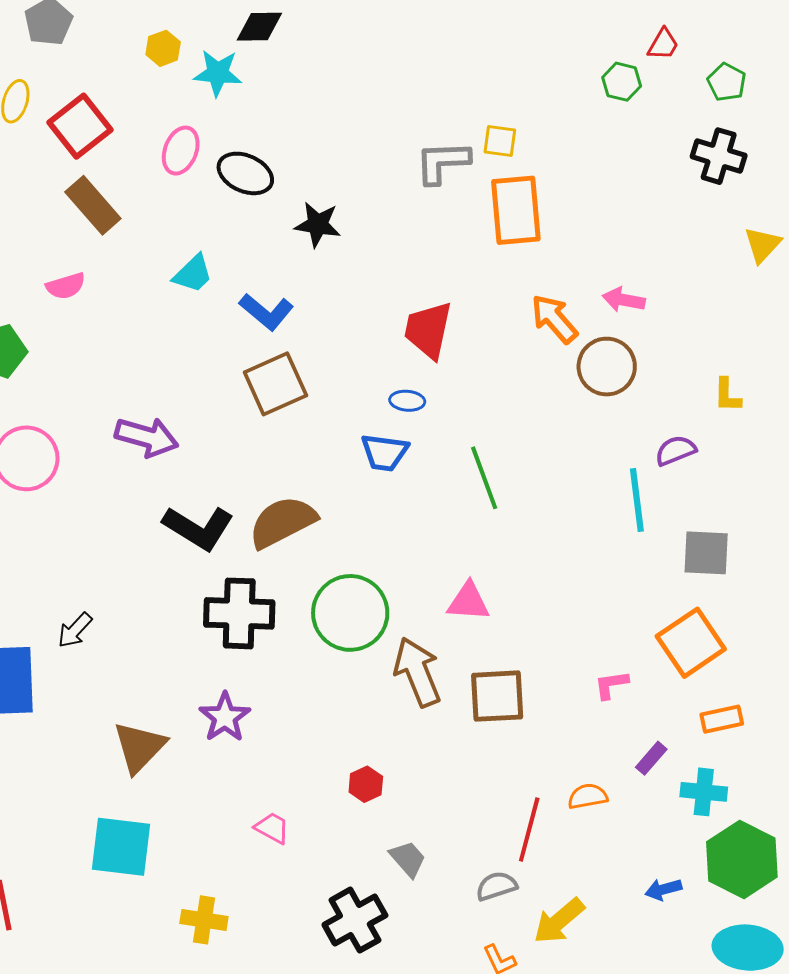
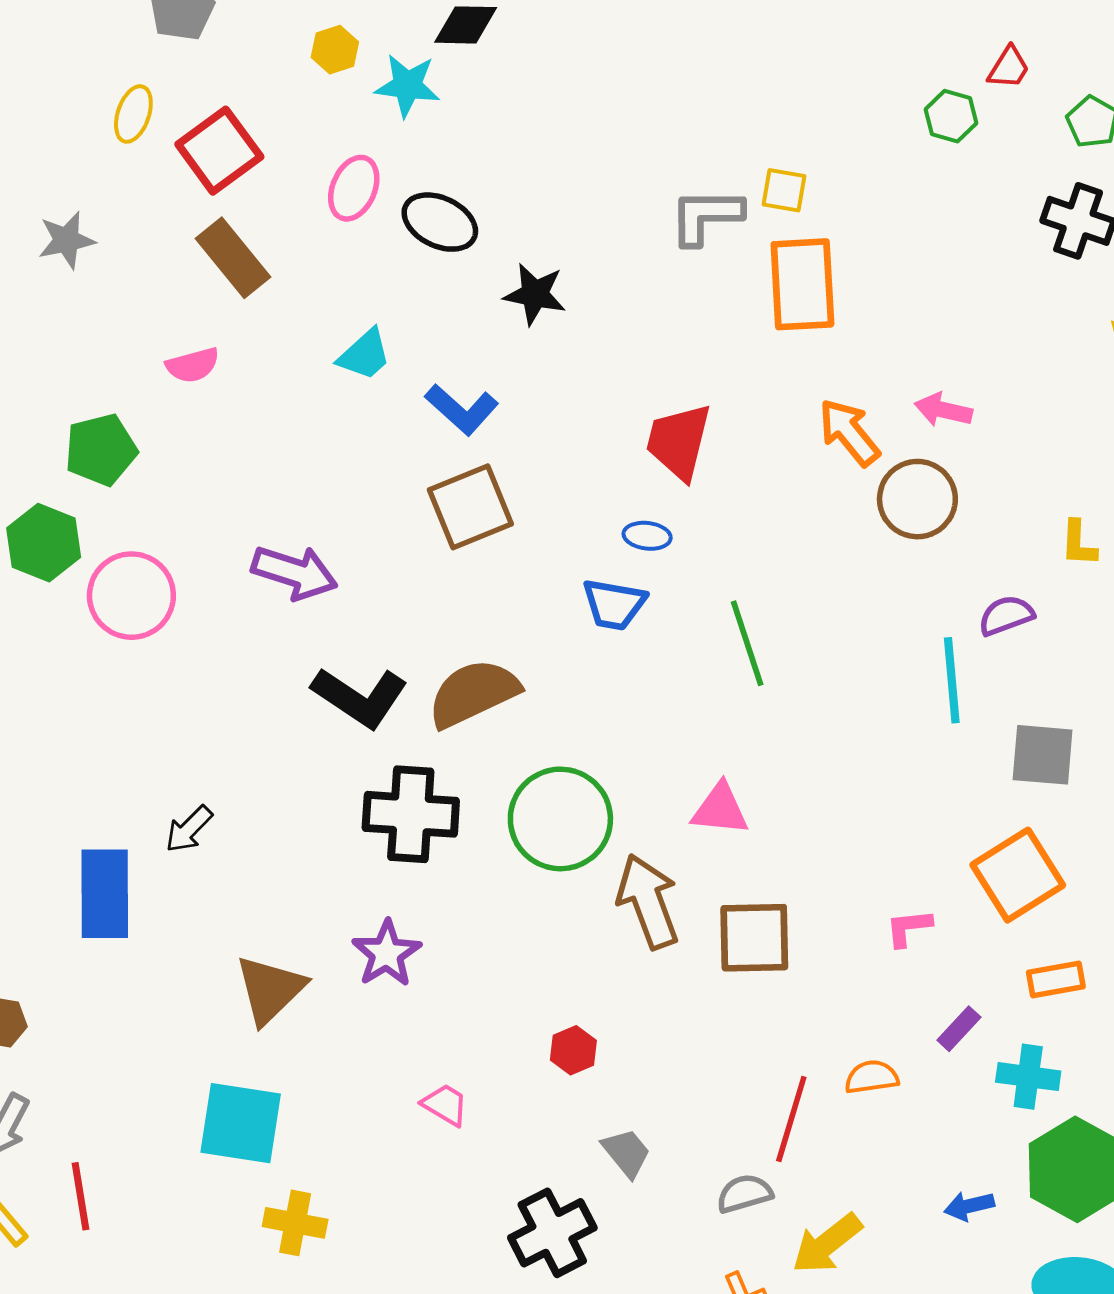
yellow cross: (204, 920) -> (295, 1223), moved

